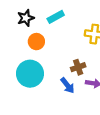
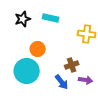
cyan rectangle: (56, 17) -> (51, 18), turned 42
orange circle: (36, 42) -> (38, 49), moved

